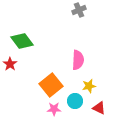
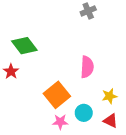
yellow star: (89, 86) -> (109, 96), moved

